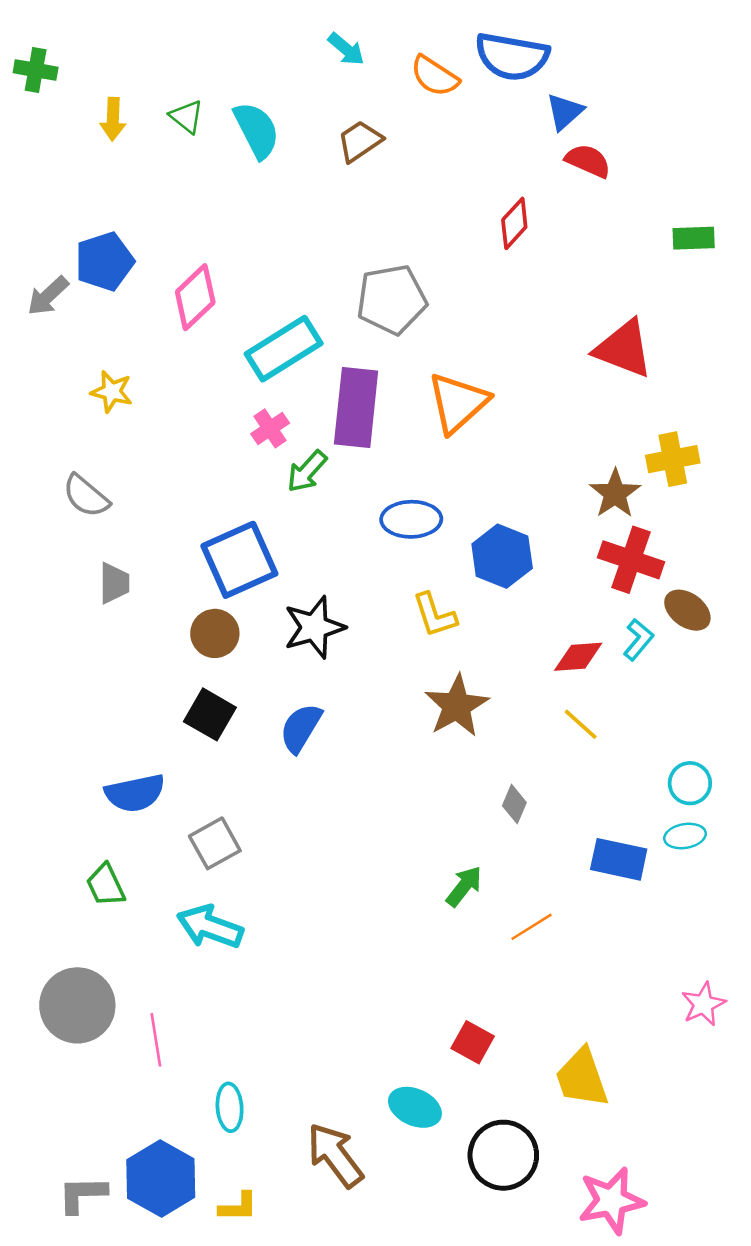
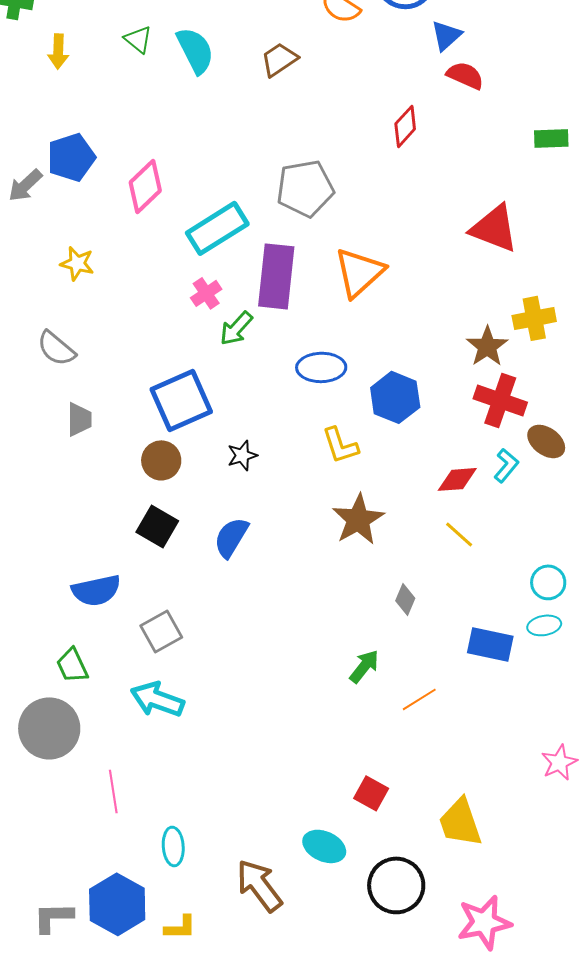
yellow arrow: (113, 119) -> (58, 51), moved
black star: (314, 627) -> (242, 455), size x0.6
gray circle: (77, 1005) -> (49, 728), moved

